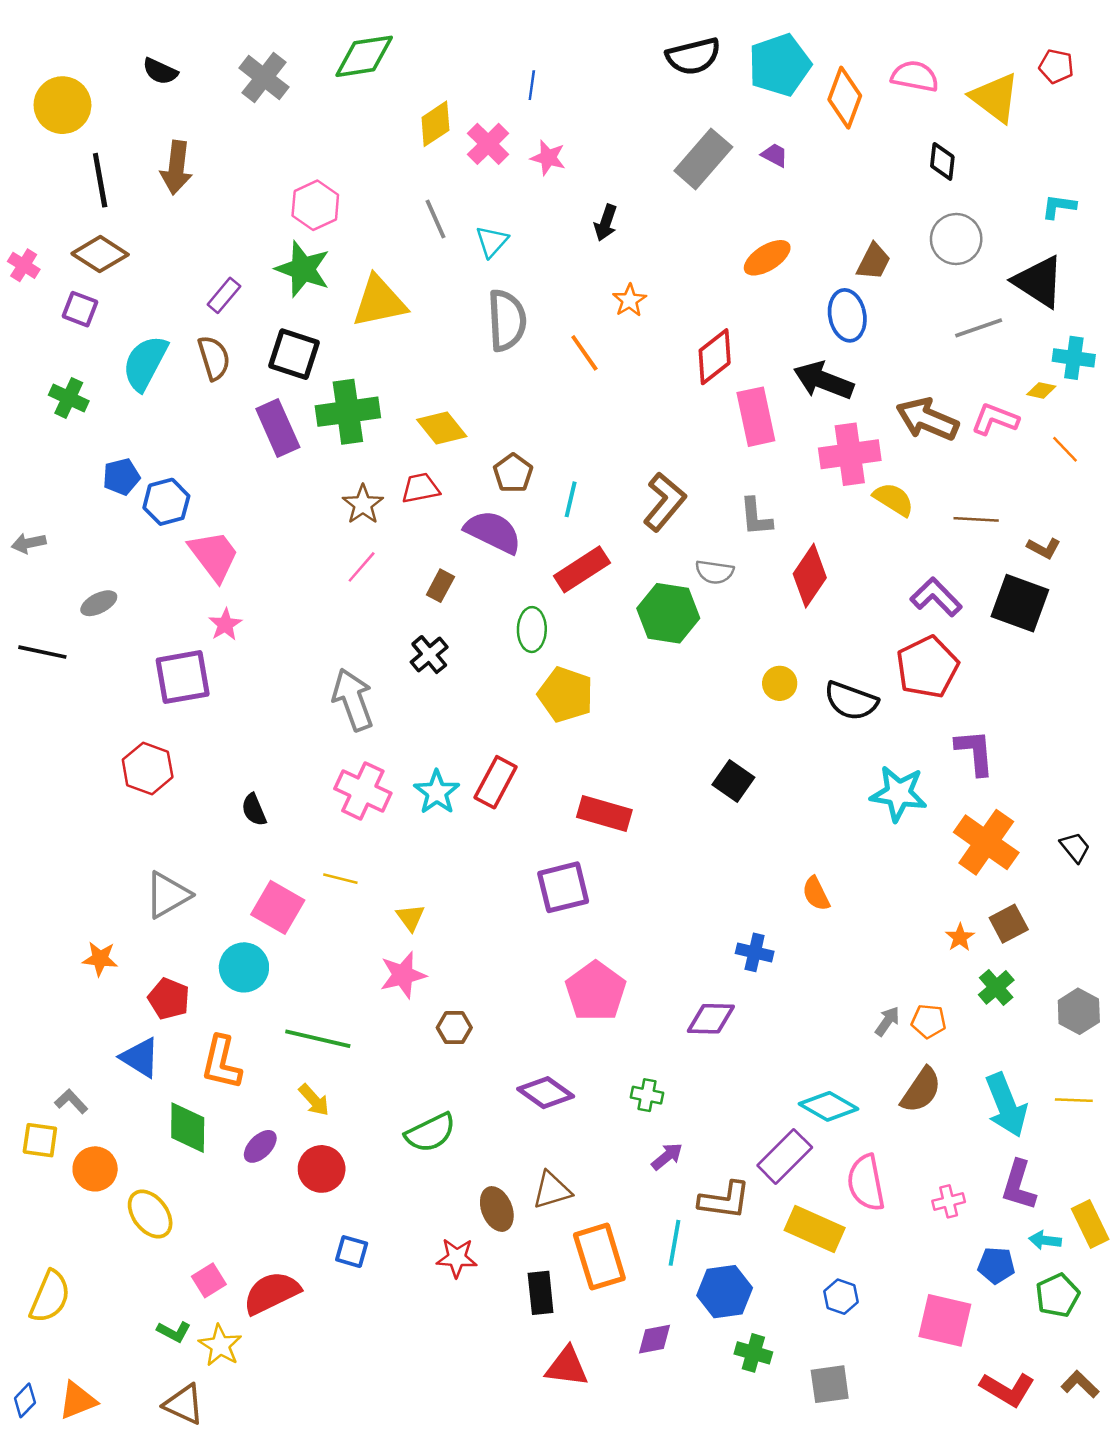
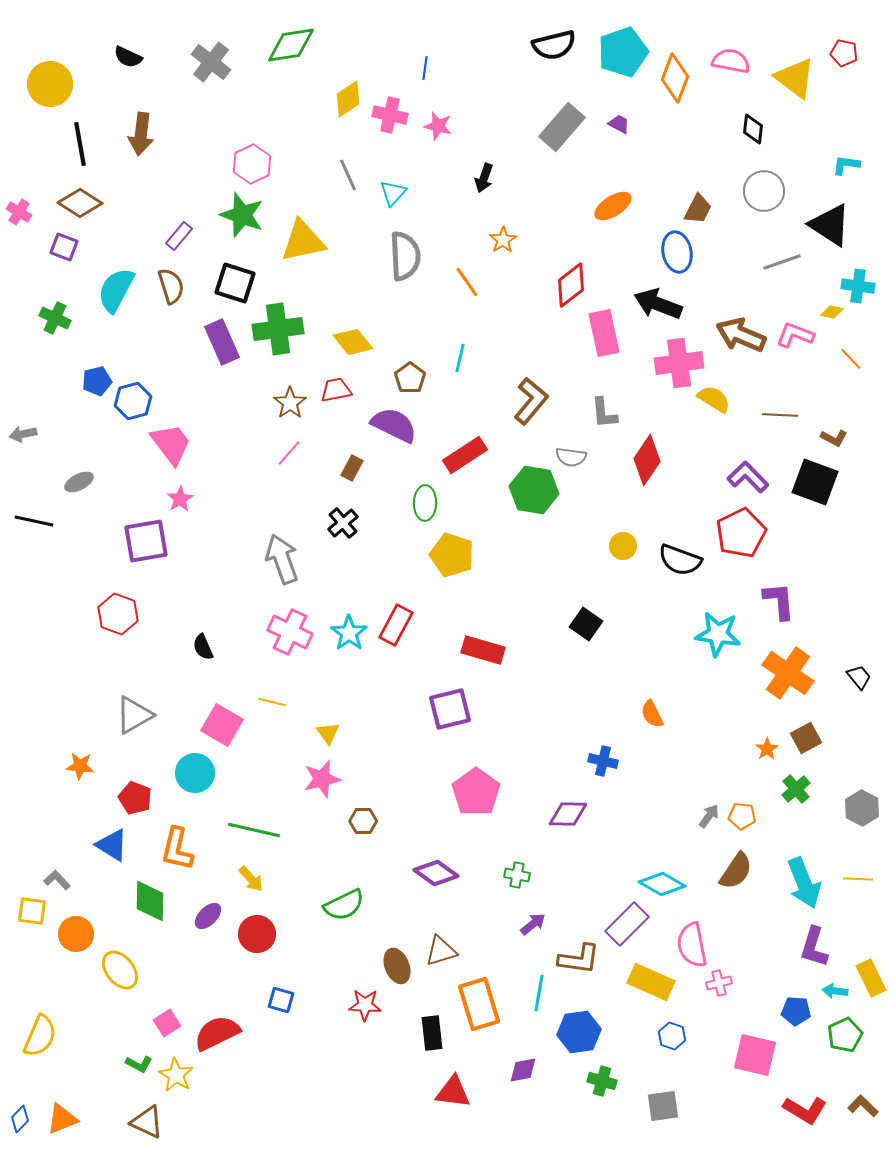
pink cross: (488, 144) -> (390, 115), turned -32
cyan line: (571, 499) -> (460, 358), moved
pink cross: (949, 1201) -> (719, 983), moved

